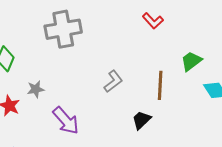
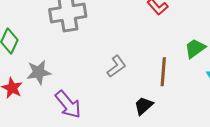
gray star: (36, 89) -> (39, 72), size x1.4

